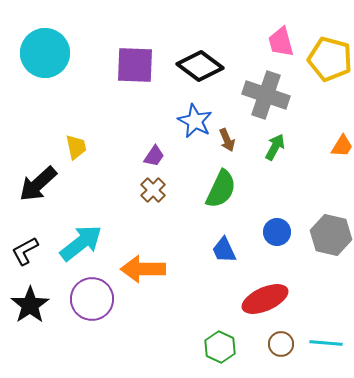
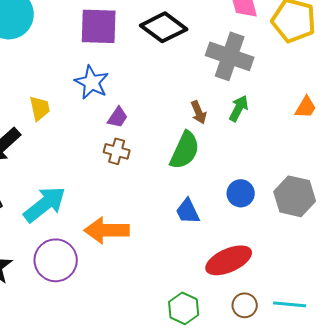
blue star: (195, 121) -> (92, 82), moved
brown arrow: (227, 140) -> (199, 112), moved
brown cross: (153, 190) -> (117, 151), turned -30

